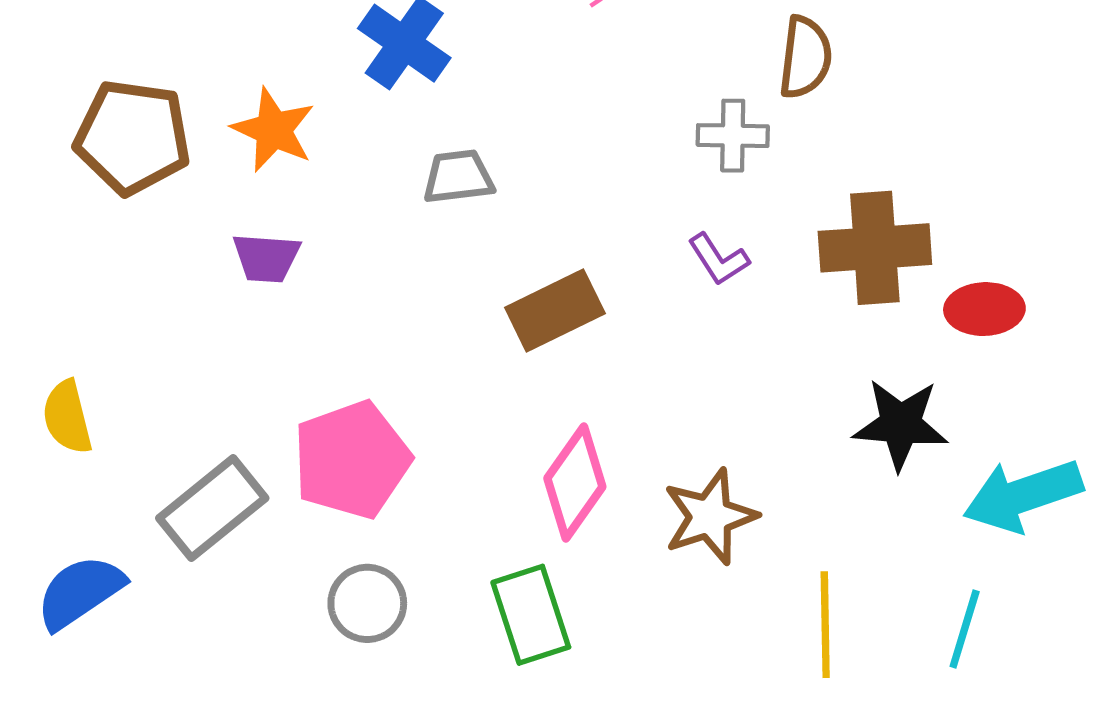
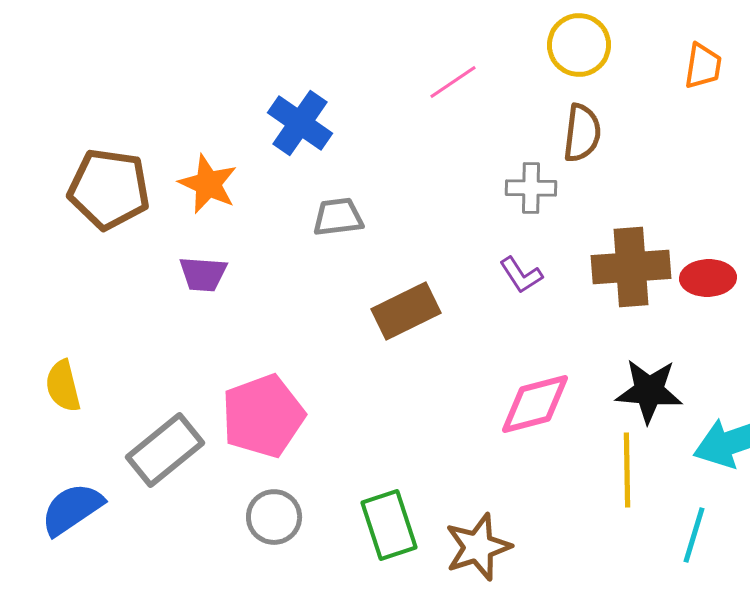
red ellipse: (984, 309) -> (708, 278), moved
pink diamond: (575, 483) -> (535, 404), moved, turned 40
brown star: (710, 517) -> (478, 547), moved
yellow line: (825, 625) -> (627, 470), moved

